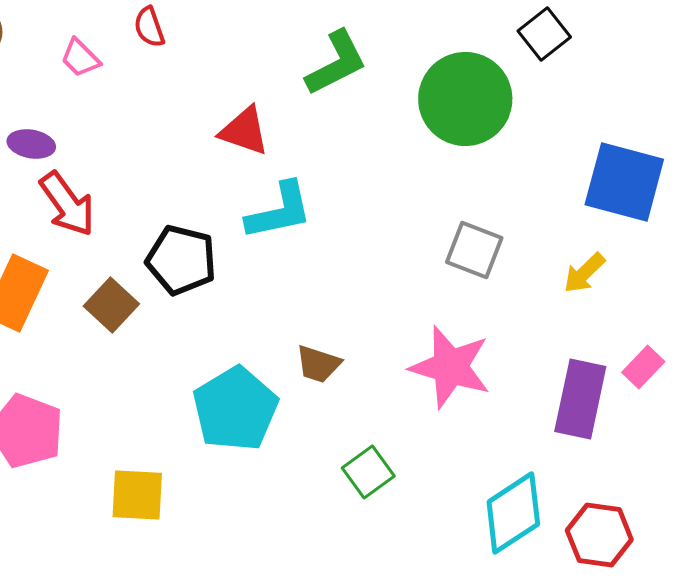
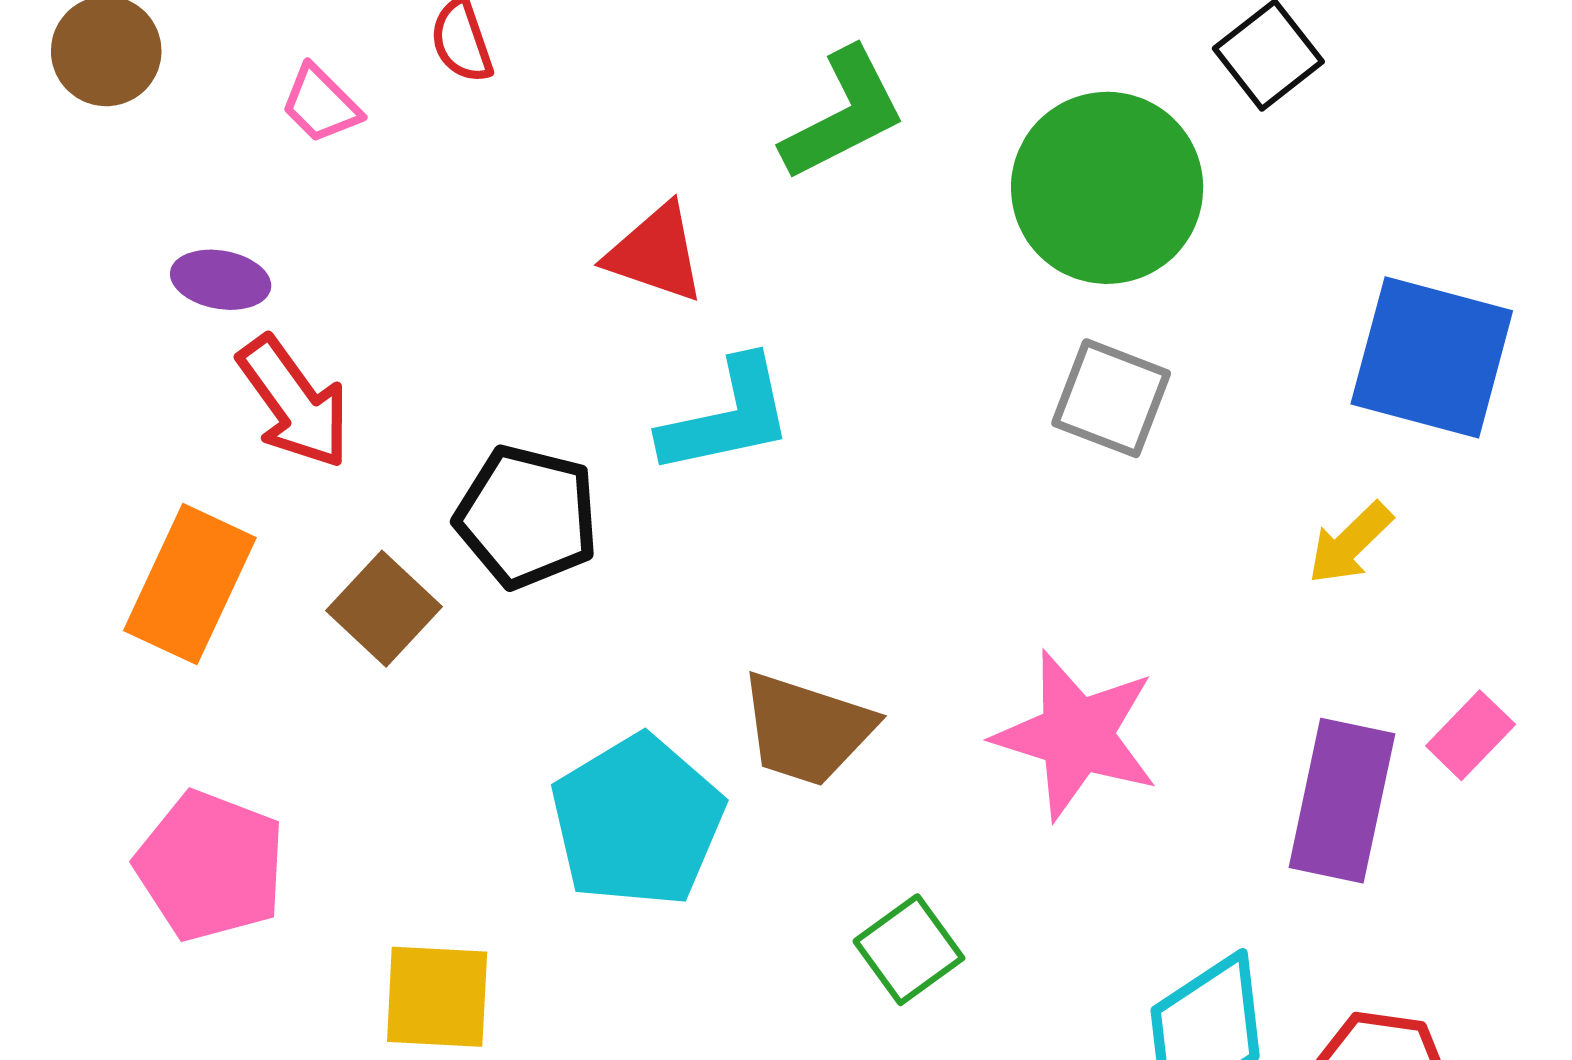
gray square: (474, 250) -> (1111, 398), moved
brown trapezoid: (318, 364) -> (807, 729), size x1.5

